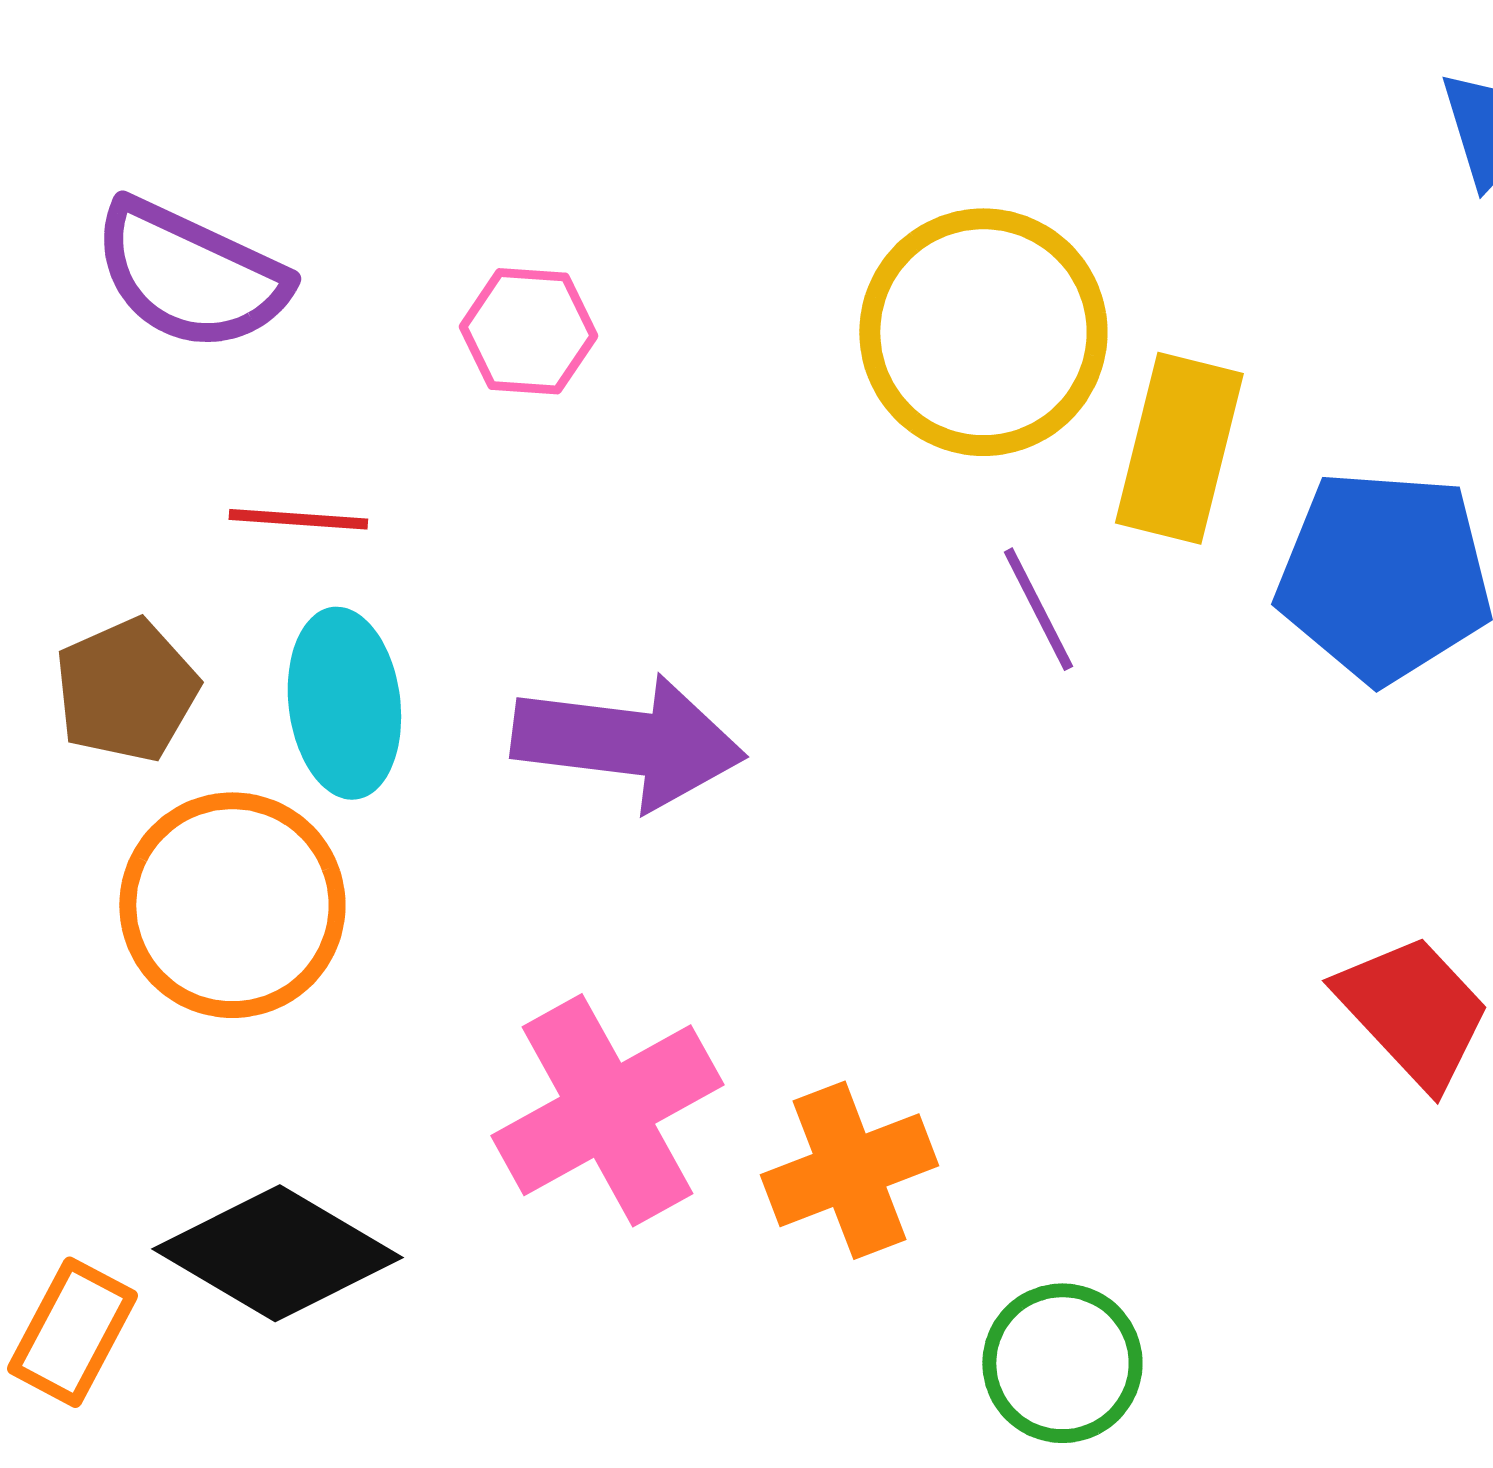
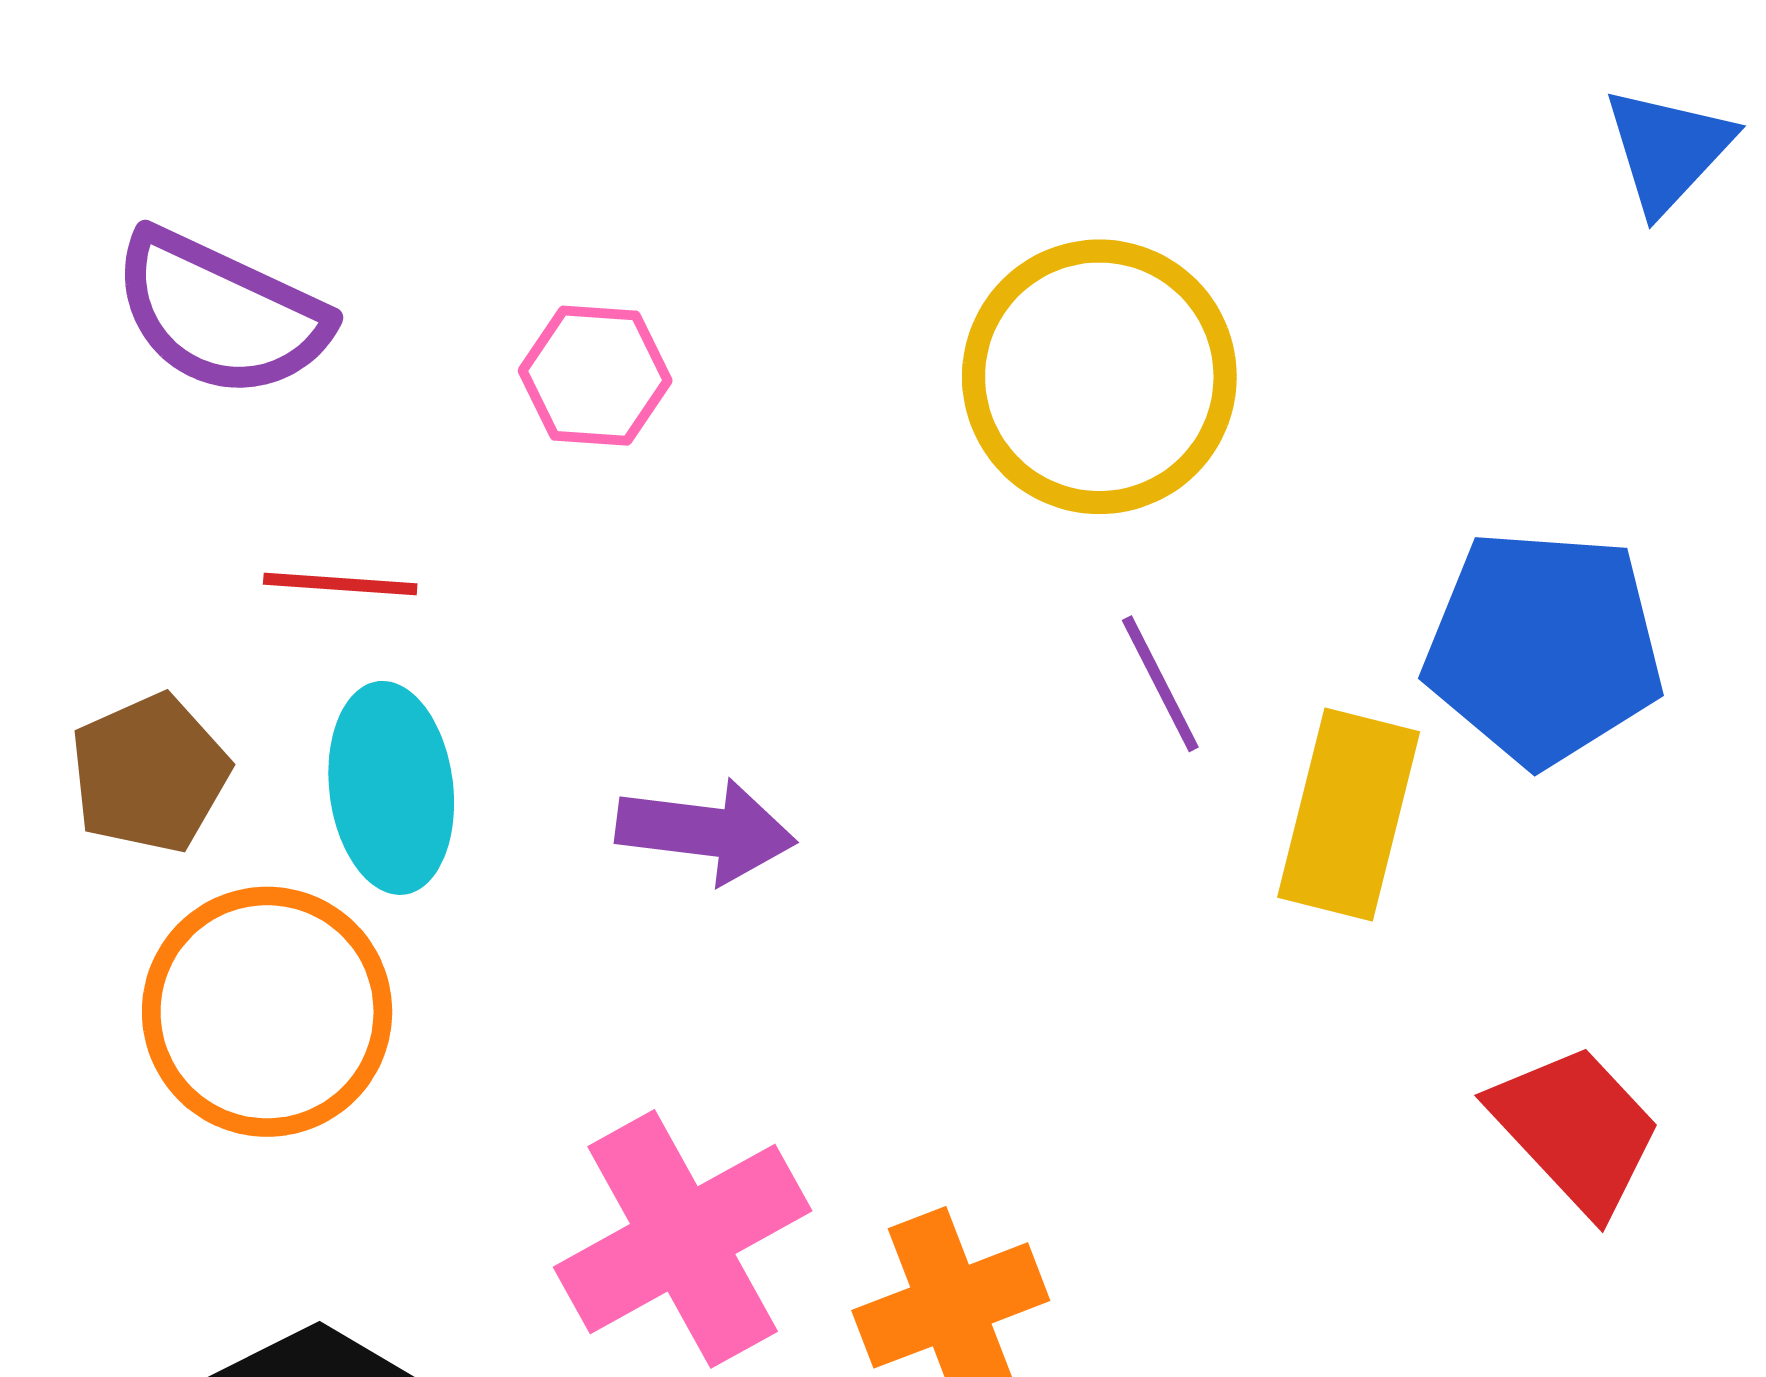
yellow rectangle: (1179, 448) -> (1349, 815), moved
purple arrow: (628, 742) -> (706, 831), size x0.7

